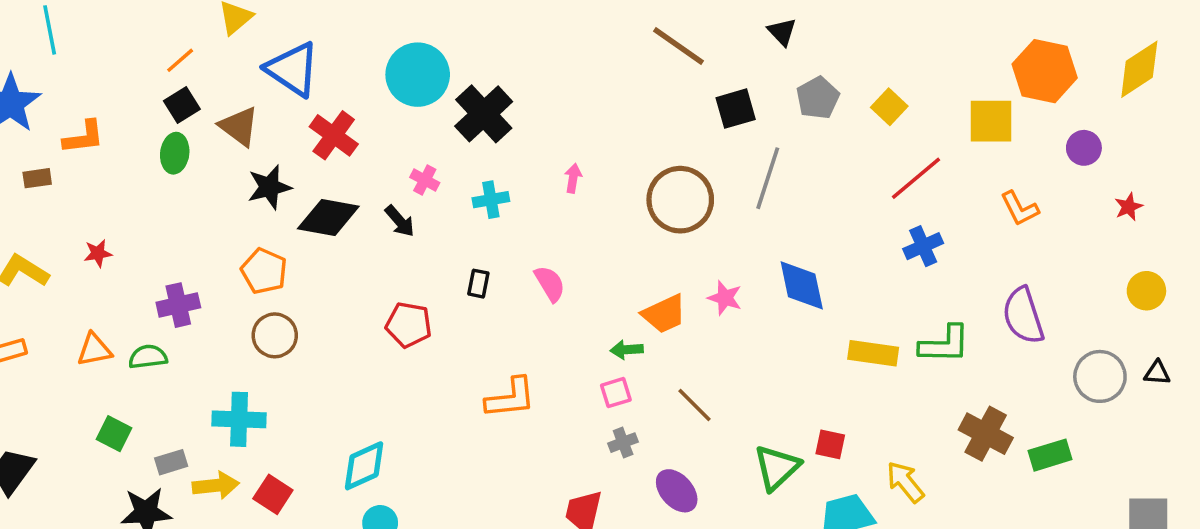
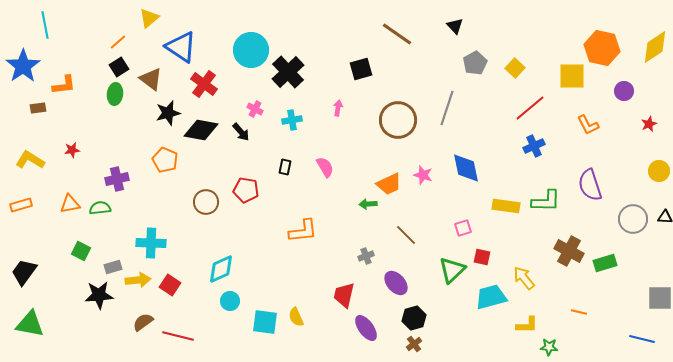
black square: (736, 109) -> (361, 69), moved
brown circle: (275, 335) -> (206, 202), moved
pink square: (616, 393) -> (463, 228), moved

